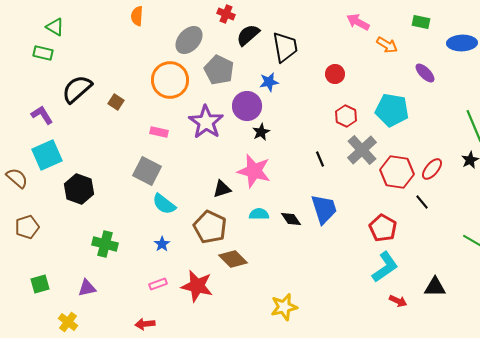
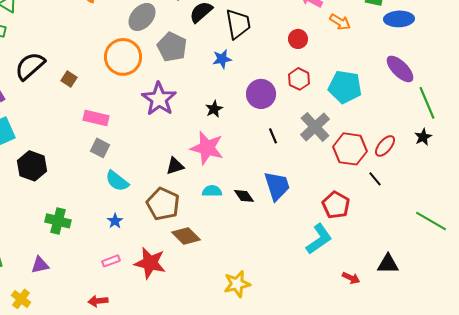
blue ellipse: (462, 43) -> (399, 19), moved
purple ellipse: (425, 73) -> (400, 69), moved, size x1.4
red circle: (335, 74) -> (298, 39), moved
purple circle: (247, 106) -> (261, 94), moved
red hexagon: (346, 116) -> (299, 79), moved
pink rectangle: (159, 132) -> (96, 118), moved, size x1.4
gray square: (147, 171) -> (100, 148), size x0.7
cyan L-shape: (385, 267) -> (319, 239), moved

